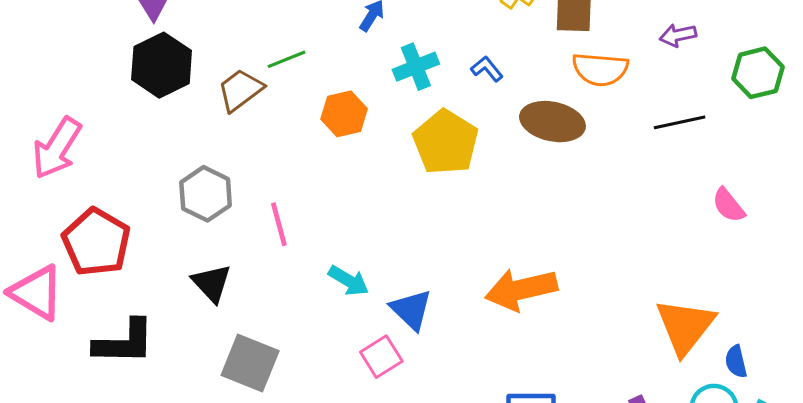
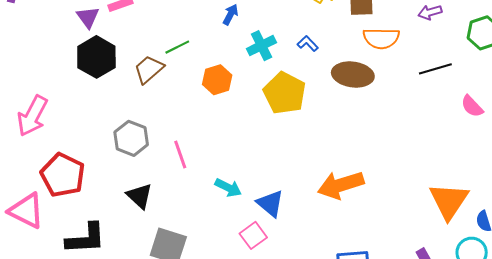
pink semicircle: (728, 205) -> (472, 106), moved

